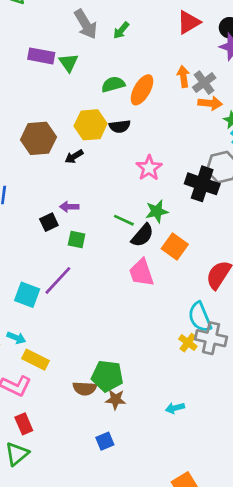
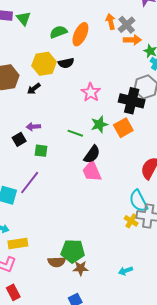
black semicircle: (142, 235) -> (92, 154), moved
orange square: (175, 246) -> (123, 128), moved, turned 30
yellow rectangle: (35, 360) -> (18, 243), turned -30

